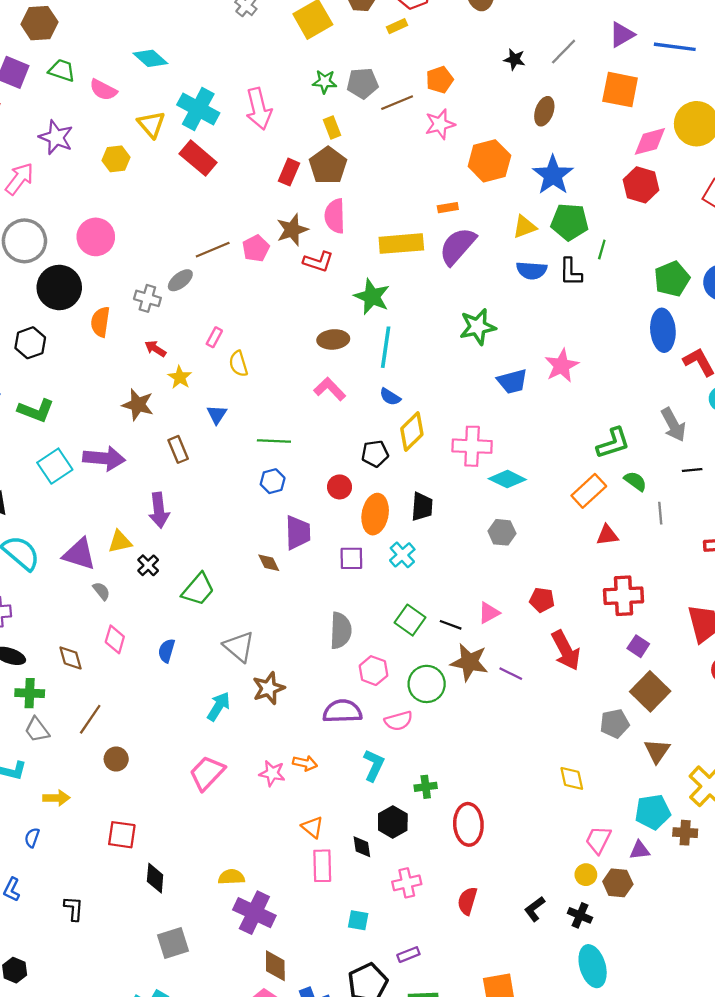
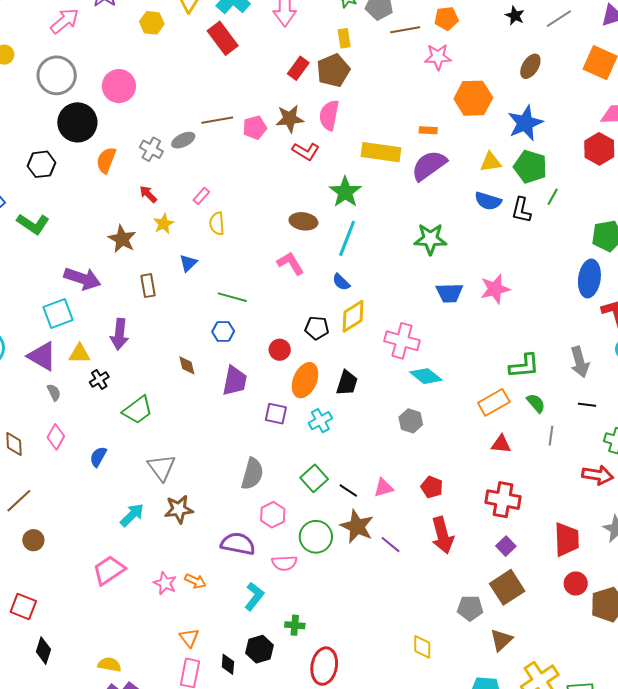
cyan square: (55, 466) -> (58, 313), moved
brown diamond: (269, 563) -> (187, 365), moved

